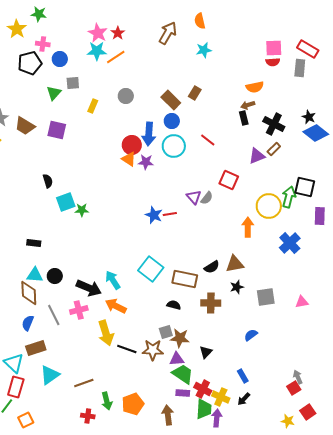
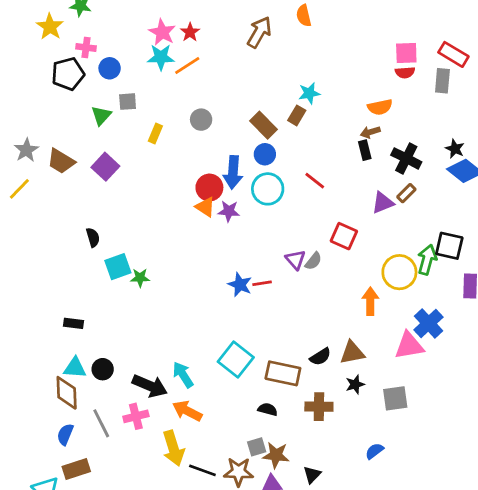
cyan star: (204, 50) -> (309, 93), moved
purple square: (57, 130) -> (105, 167), turned 30
pink triangle: (302, 302) -> (409, 346), moved, size x1.6

